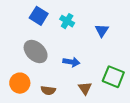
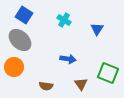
blue square: (39, 16) -> (24, 15), moved
gray ellipse: (36, 52) -> (20, 40), moved
orange circle: (20, 83) -> (14, 67), moved

